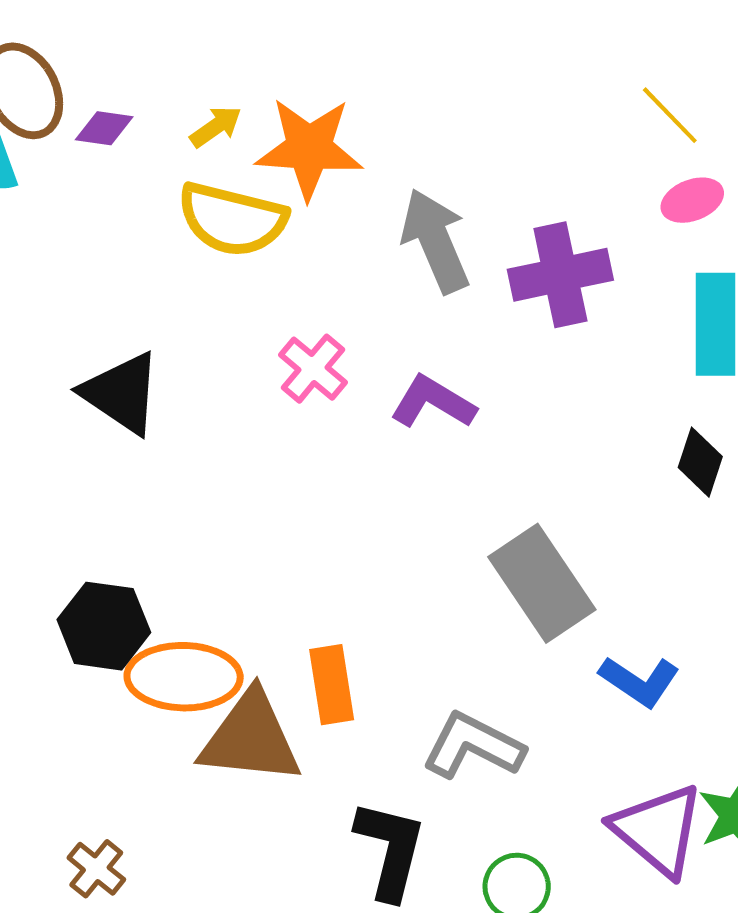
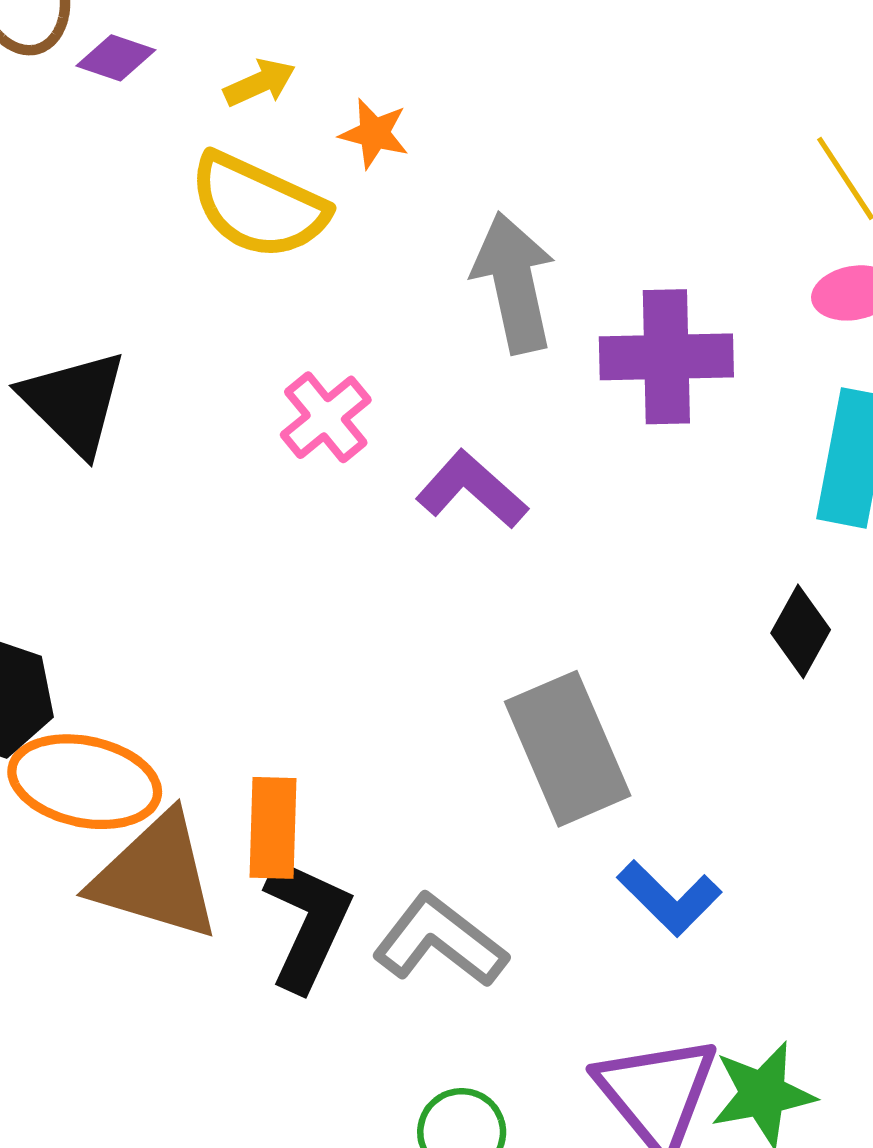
orange star: (309, 148) -> (374, 134), size x0.5
black L-shape: (390, 850) -> (307, 923), moved

